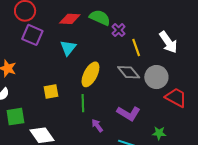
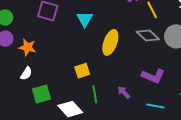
yellow square: (51, 91) -> (82, 71), moved
green line: (83, 103) -> (95, 94), moved

